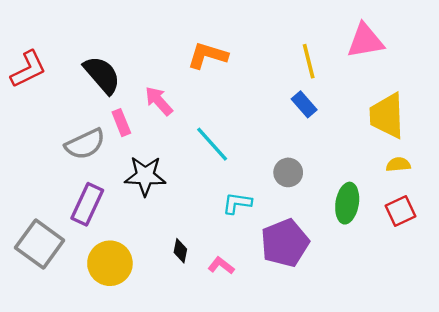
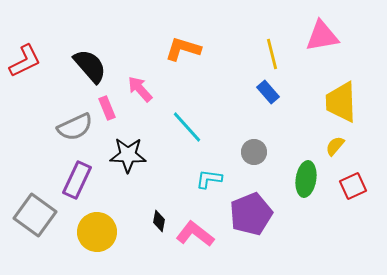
yellow semicircle: (398, 165) -> (335, 146), moved, turned -45
pink L-shape: (221, 266) -> (195, 234), size x1.6

